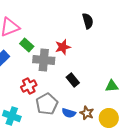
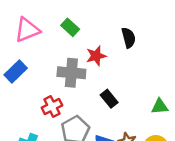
black semicircle: (88, 21) -> (129, 38), moved
green rectangle: (27, 45) -> (70, 27), moved

